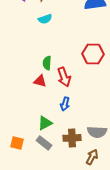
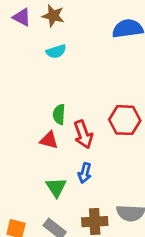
red hexagon: (93, 54) -> (125, 120), moved
green triangle: (45, 123) -> (56, 187), moved, turned -35

